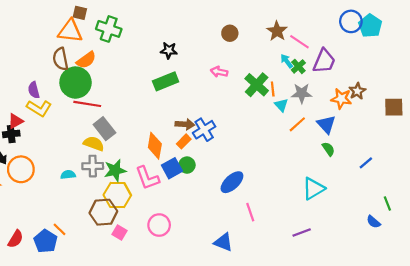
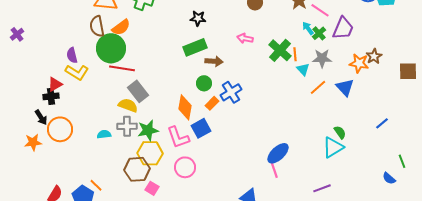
brown arrow: (185, 124) -> (214, 61), moved
green semicircle: (328, 149) -> (340, 132), moved
green circle: (187, 165) -> (204, 83), moved
blue ellipse: (232, 182) -> (278, 153), moved
pink circle: (159, 225) -> (185, 167), moved

